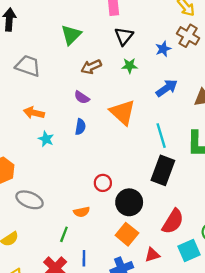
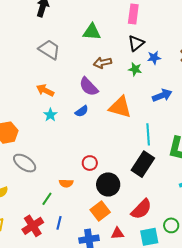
green triangle: (71, 35) -> (92, 32), turned 36
blue star: (163, 49) -> (154, 58), moved
purple semicircle: (82, 97) -> (89, 87), size x1.5
orange triangle: (123, 112) -> (120, 107), turned -40
blue semicircle: (80, 127) -> (82, 111), turned 32

